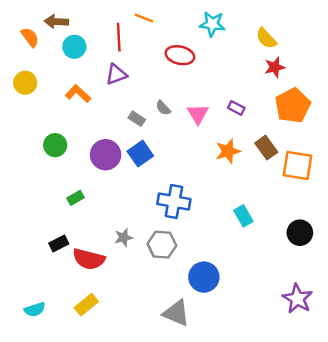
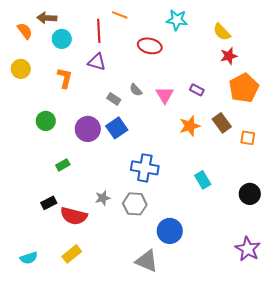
purple triangle: (116, 74) -> (97, 62), turned 36
orange L-shape: (78, 94) -> (65, 78), turned 60
orange square: (297, 166) -> (248, 138), size x0.6

